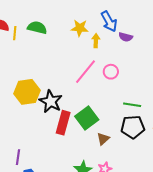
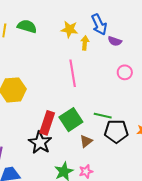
pink line: (86, 72) -> (73, 73), turned -52
pink circle: (111, 72) -> (125, 72), moved
black star: (51, 101) -> (40, 143), moved
green line: (132, 105) -> (103, 116), moved

